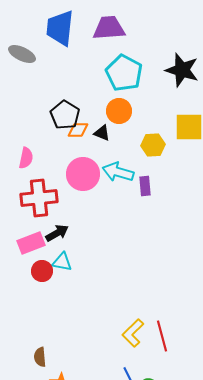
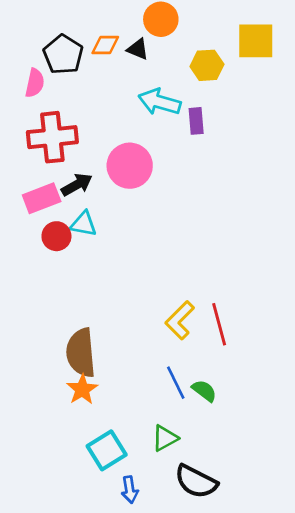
black pentagon: (65, 115) -> (63, 55), moved
pink circle: (83, 174) -> (130, 166), moved
brown semicircle: (40, 357) -> (81, 353), moved, size x1.8

